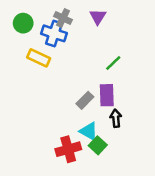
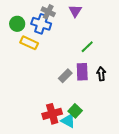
green circle: (23, 23) -> (17, 24), moved
black arrow: (116, 118) -> (101, 74), moved
cyan triangle: (89, 131) -> (68, 121), moved

